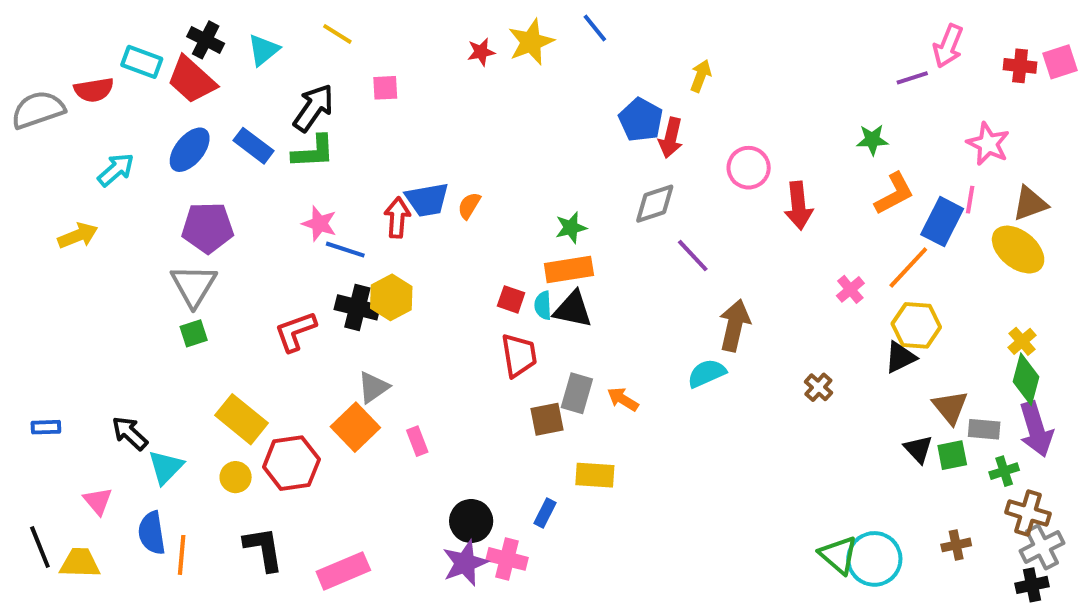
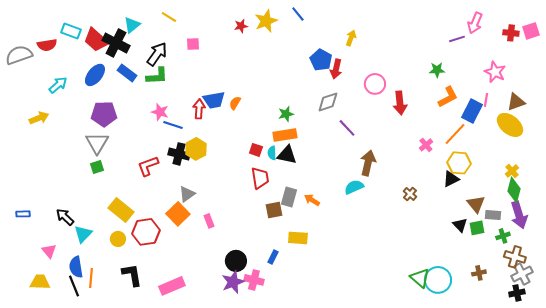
black cross: (206, 40) -> (116, 43), moved, size x1.5
black line: (40, 547) -> (74, 286), moved

